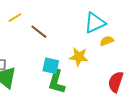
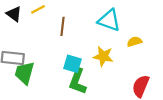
cyan triangle: (95, 23) -> (109, 20), moved, turned 40
brown line: (39, 32) -> (62, 26), turned 54

